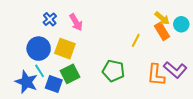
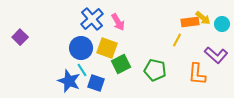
blue cross: (50, 19) -> (92, 19), size x1.6
orange rectangle: (162, 31) -> (190, 22), moved, turned -66
purple L-shape: (175, 70) -> (216, 55), moved
green square: (70, 74) -> (121, 64), moved

